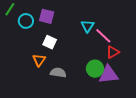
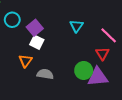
purple square: (47, 16) -> (35, 28), moved, turned 35
pink line: (103, 36) -> (109, 35), moved
red triangle: (113, 52) -> (102, 54), turned -32

